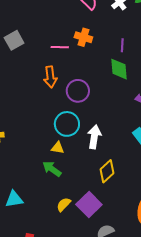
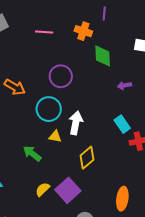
orange cross: (83, 37) -> (83, 31), moved
purple line: (122, 45) -> (104, 13), moved
orange arrow: (50, 77) -> (15, 87), moved, turned -55
yellow triangle: (58, 148) -> (55, 136), moved

